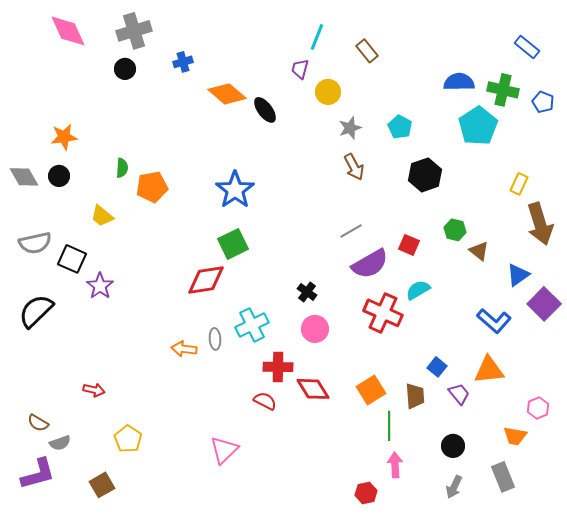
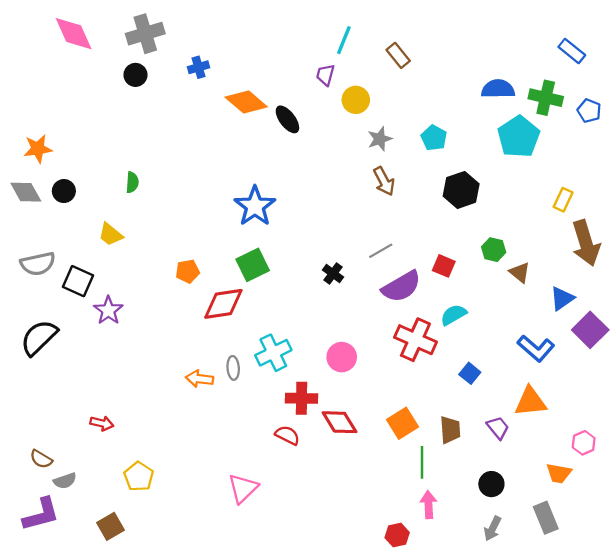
orange star: (64, 137) -> (38, 149), moved
orange pentagon: (152, 187) -> (188, 271), moved, size x0.7
black cross: (307, 292) -> (333, 273), moved
blue square: (437, 367) -> (470, 373), moved

